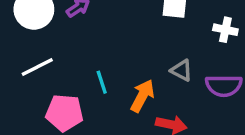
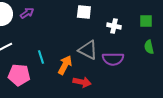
gray triangle: (181, 70) -> (88, 50), size x1.5

